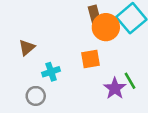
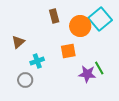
brown rectangle: (94, 14) -> (54, 16), moved
purple star: (115, 88) -> (87, 74), turned -30

